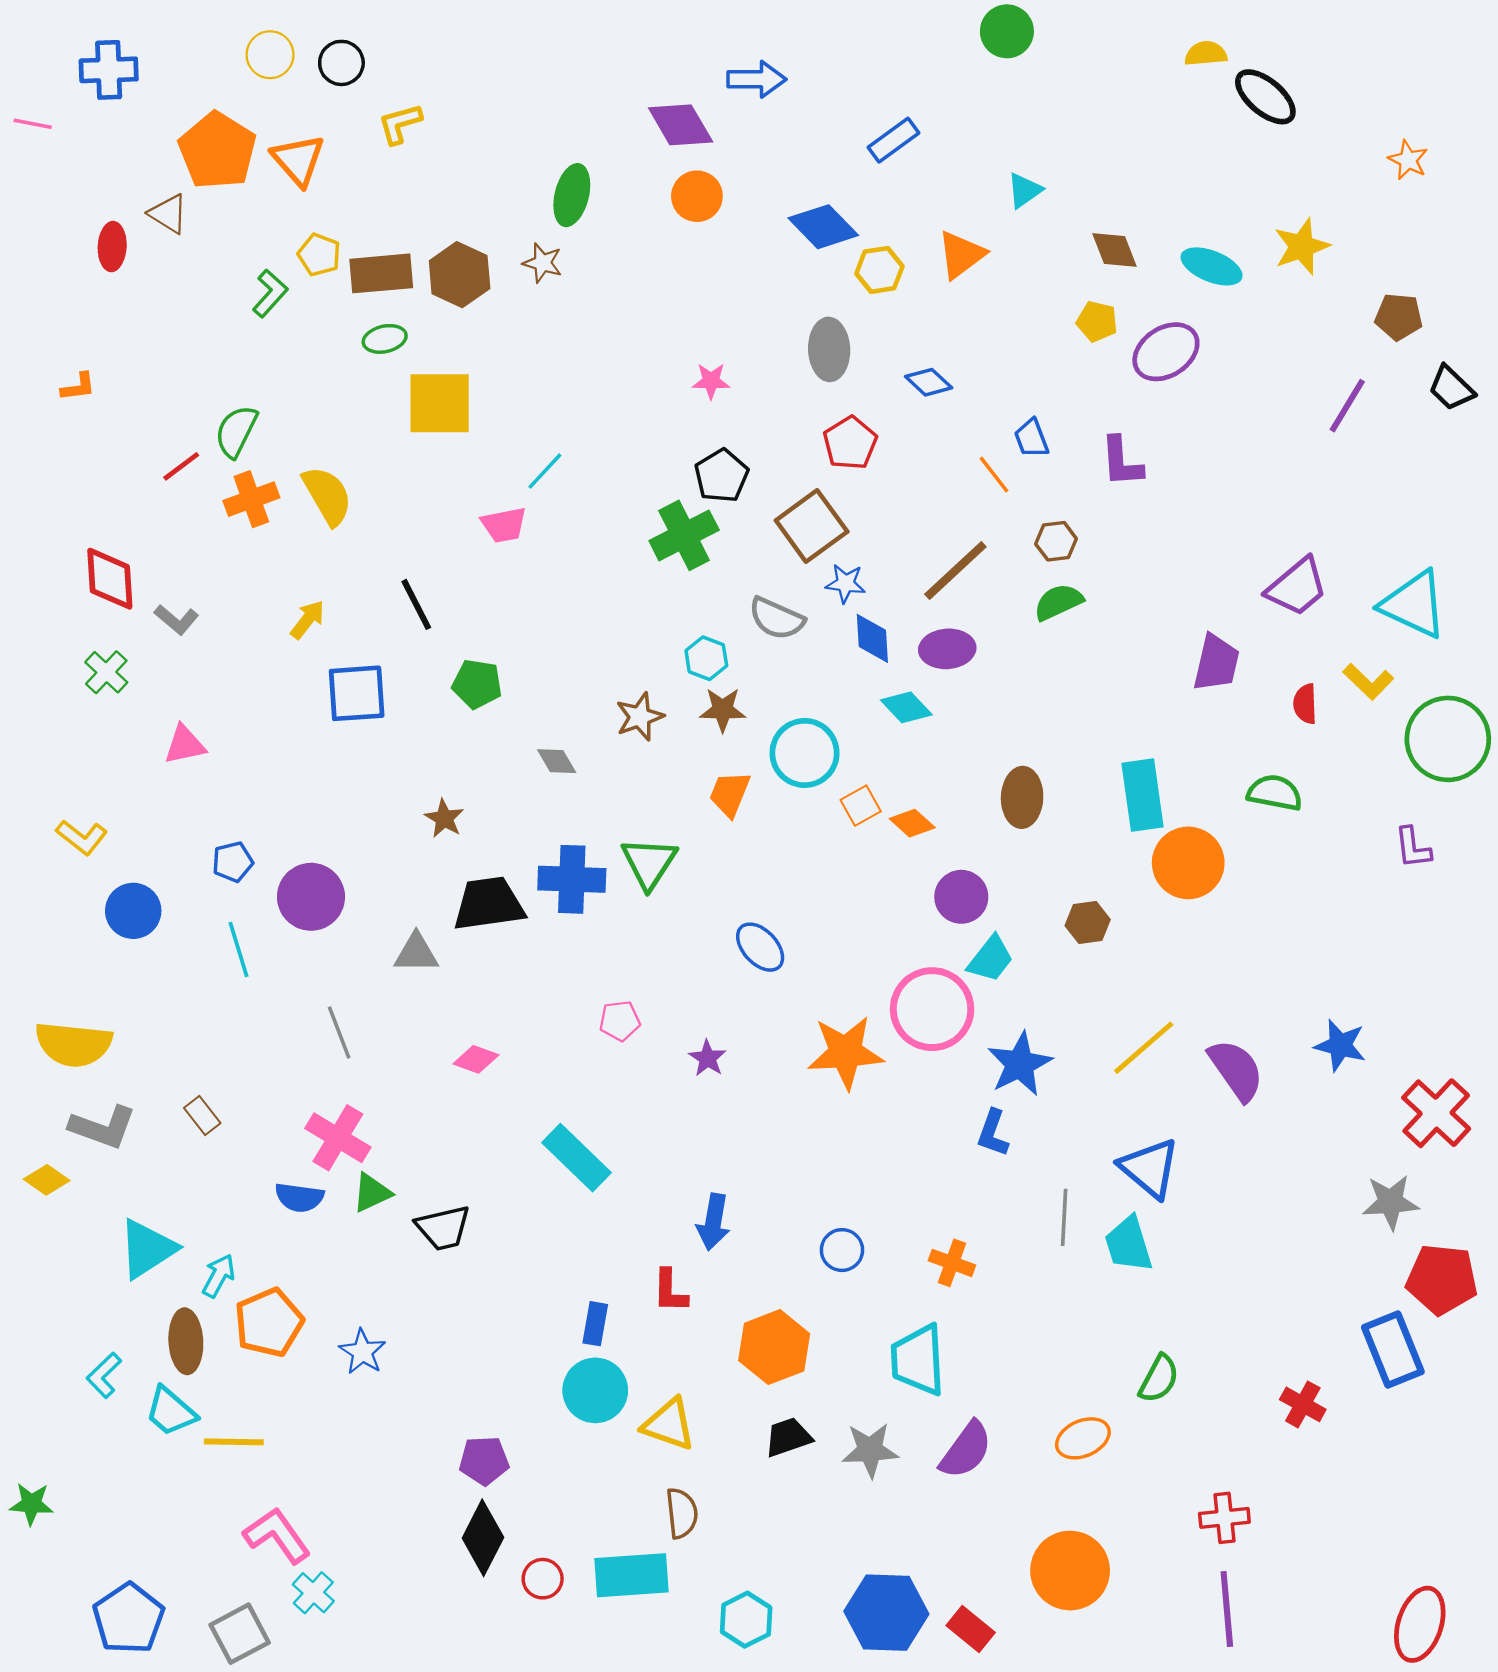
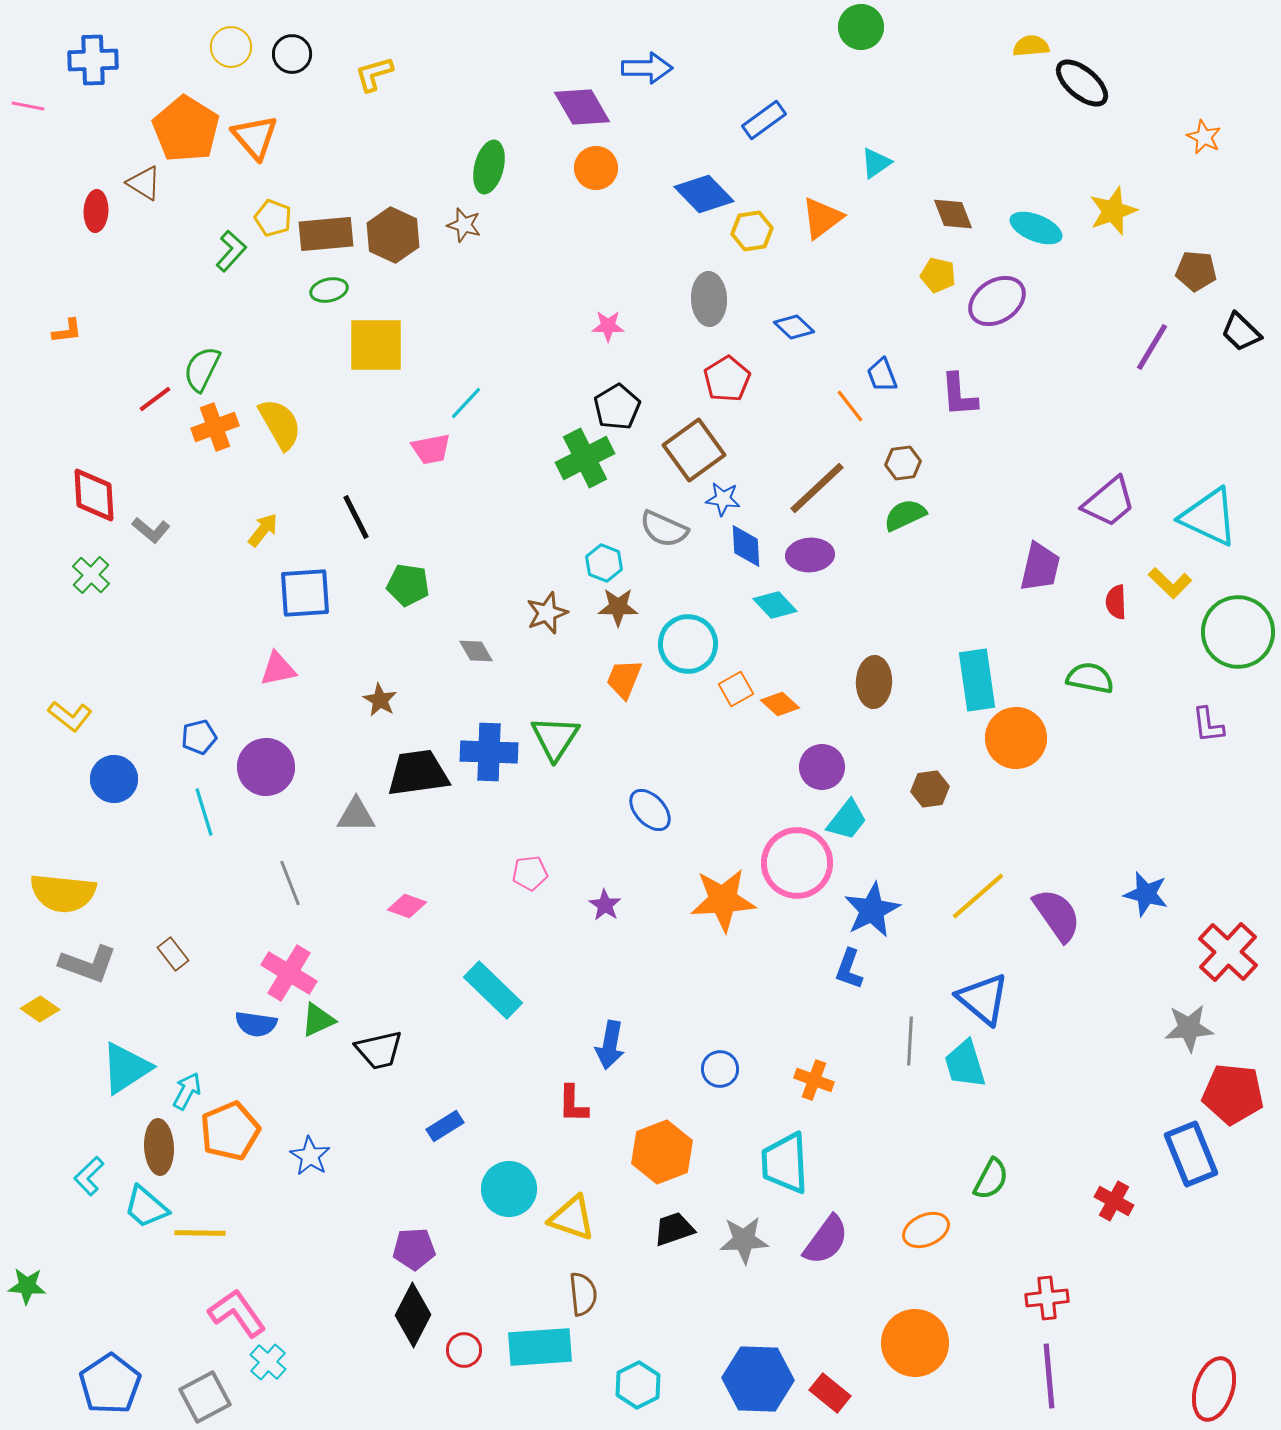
yellow L-shape: (400, 124) -> (374, 74), moved
pink triangle: (185, 745) -> (278, 669), moved
blue rectangle: (595, 1324) -> (445, 1126), moved, turned 48

